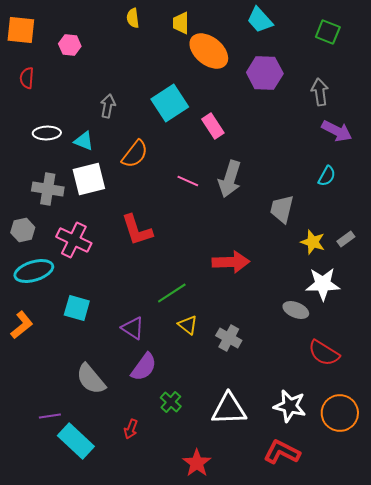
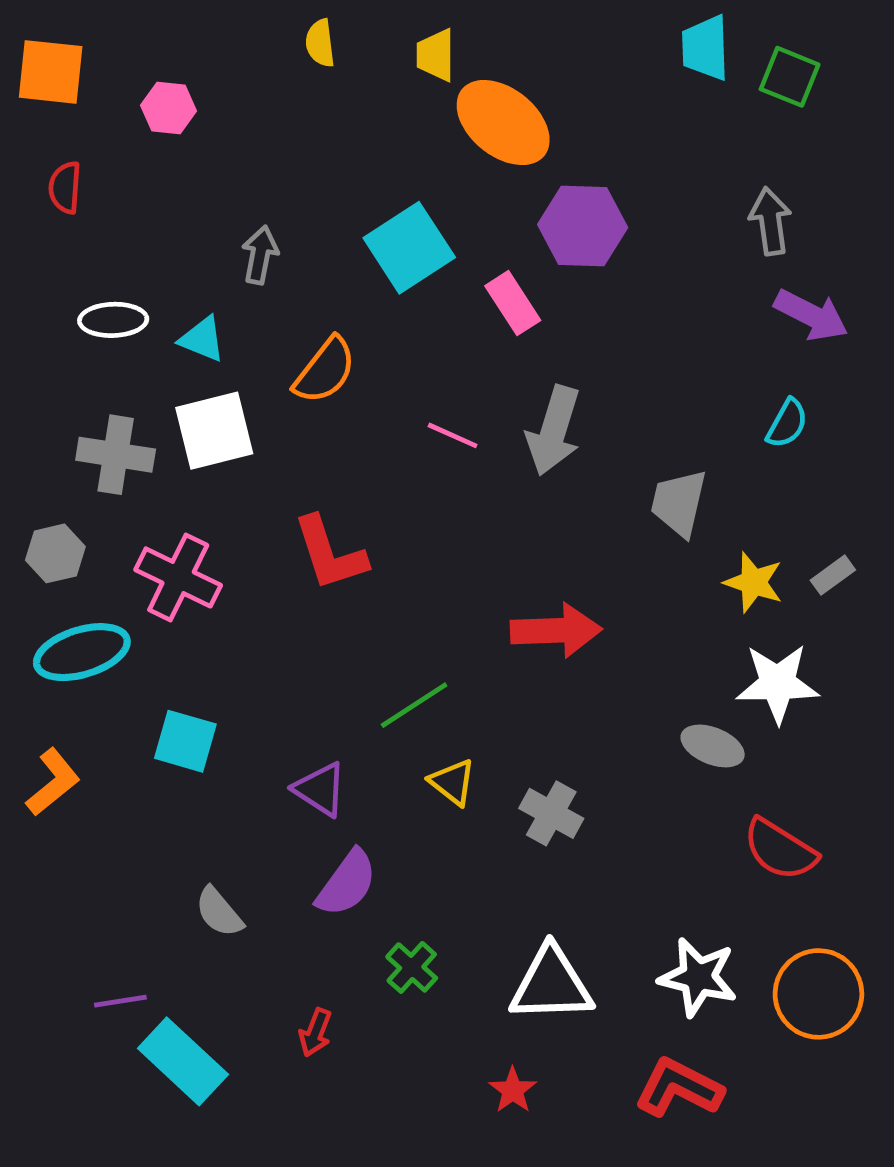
cyan trapezoid: (260, 20) -> (705, 48), moved, turned 40
purple hexagon: (265, 73) -> (583, 226), moved
gray semicircle: (91, 379) -> (219, 912), size x0.7
red star: (197, 463) -> (513, 1090), moved, size x0.7

